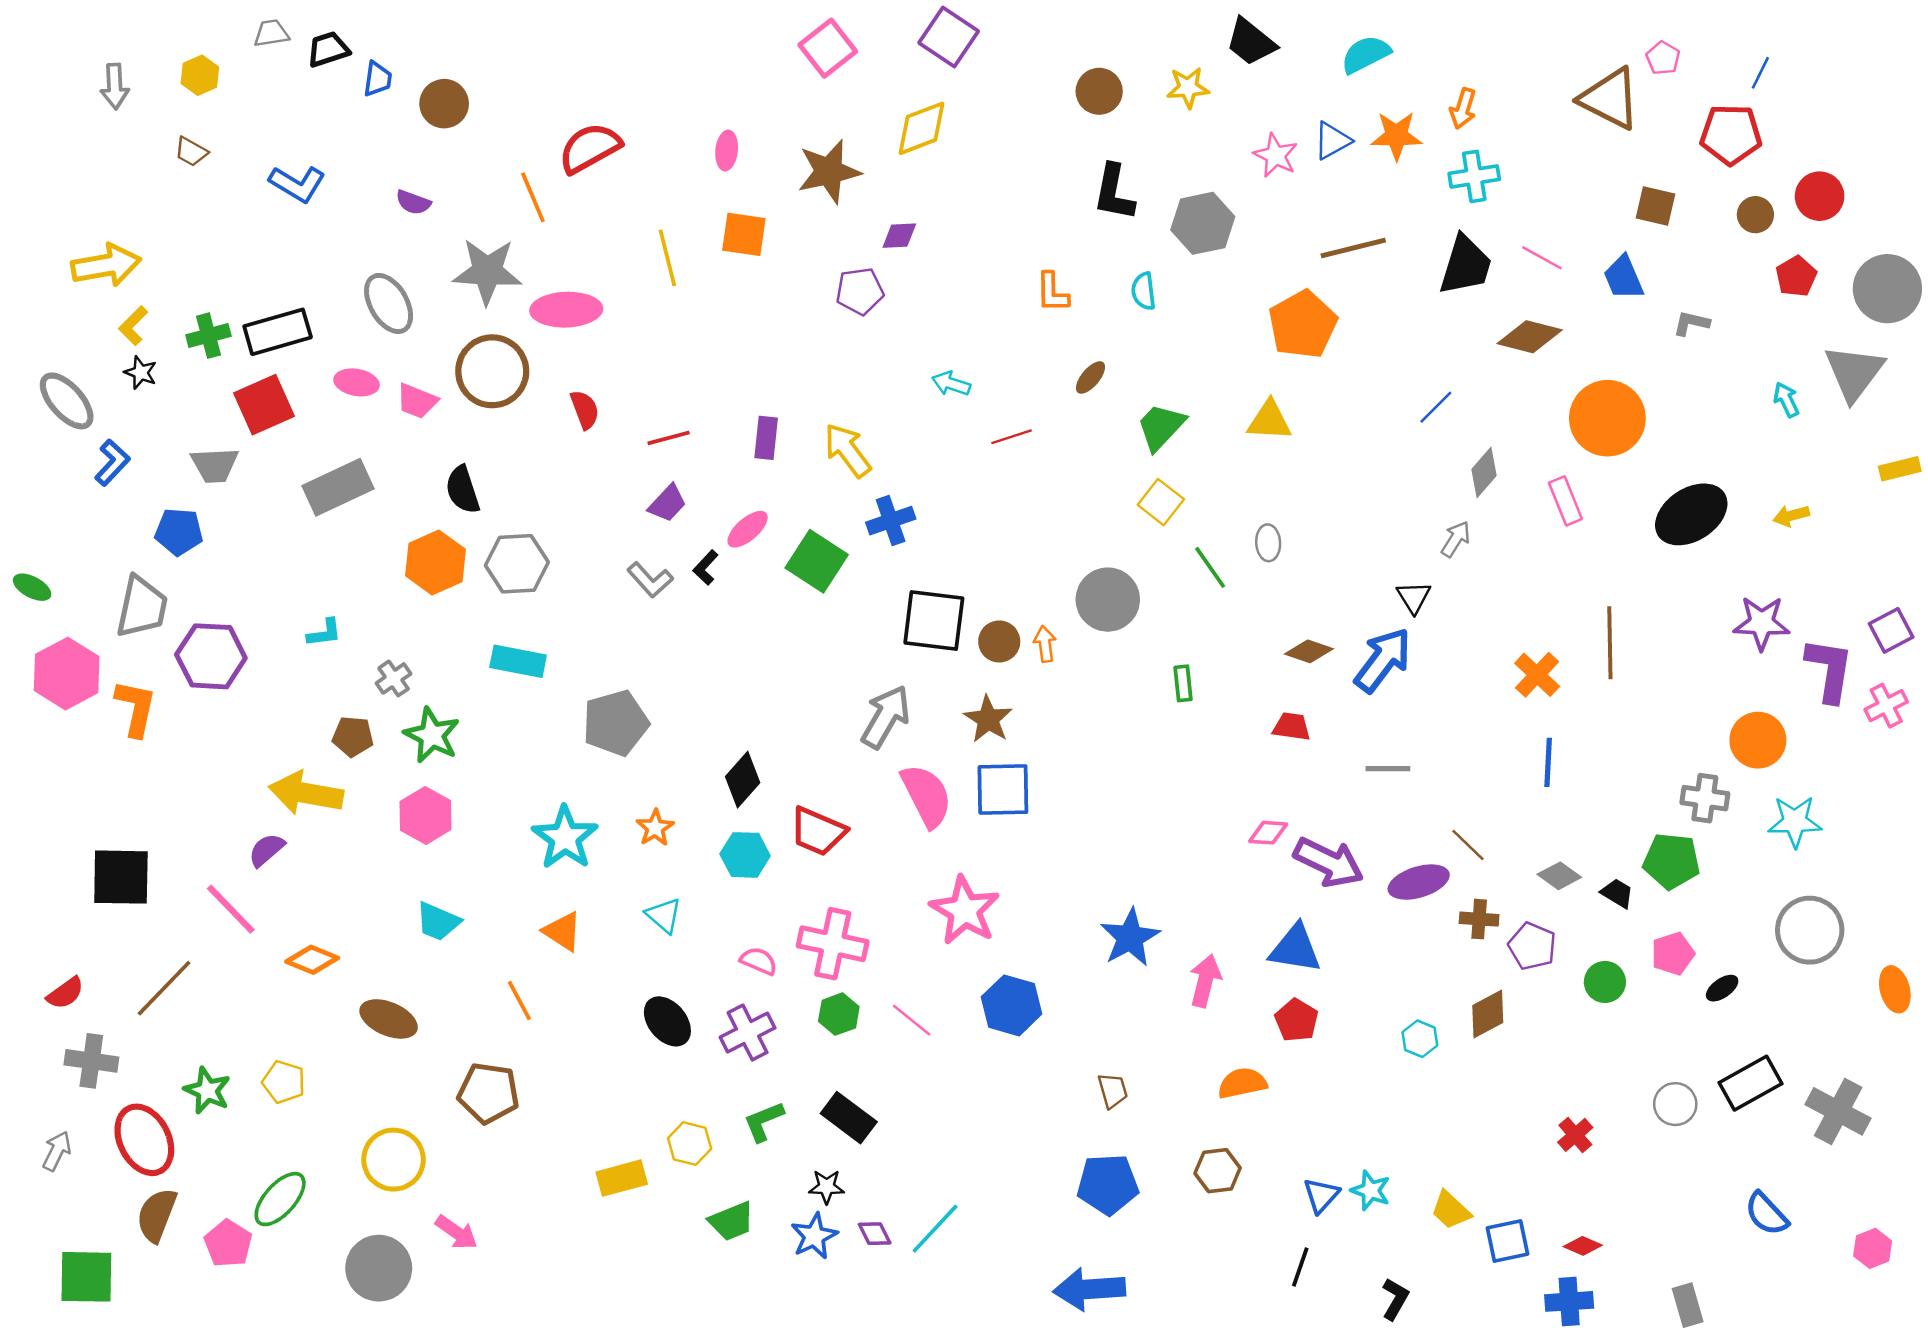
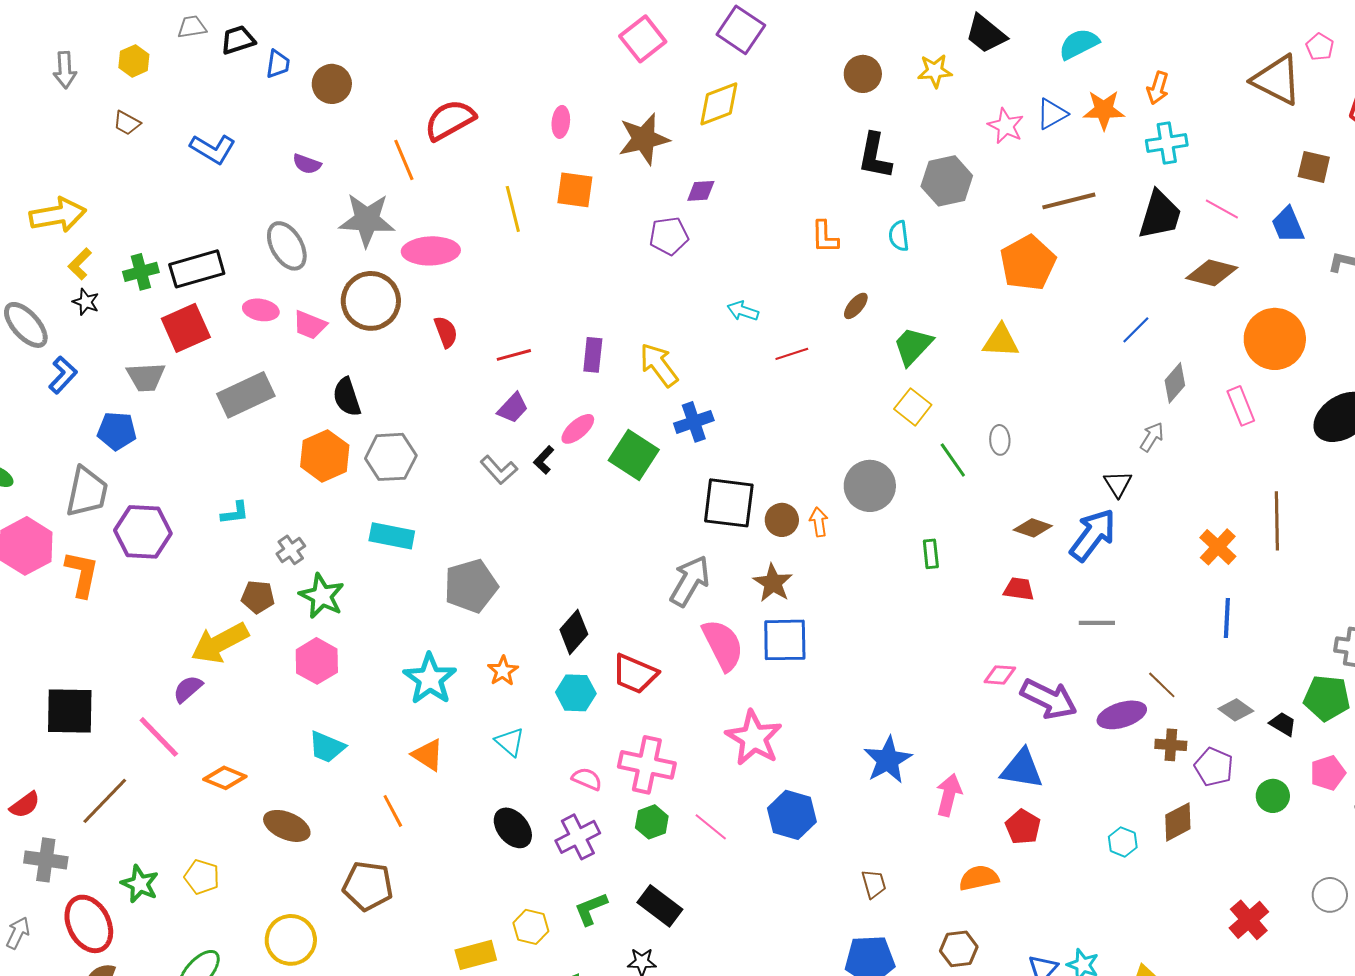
yellow arrow: (306, 793) -> (220, 643), turned -38
red cross: (1575, 1135) -> (1249, 920), size x1.4

